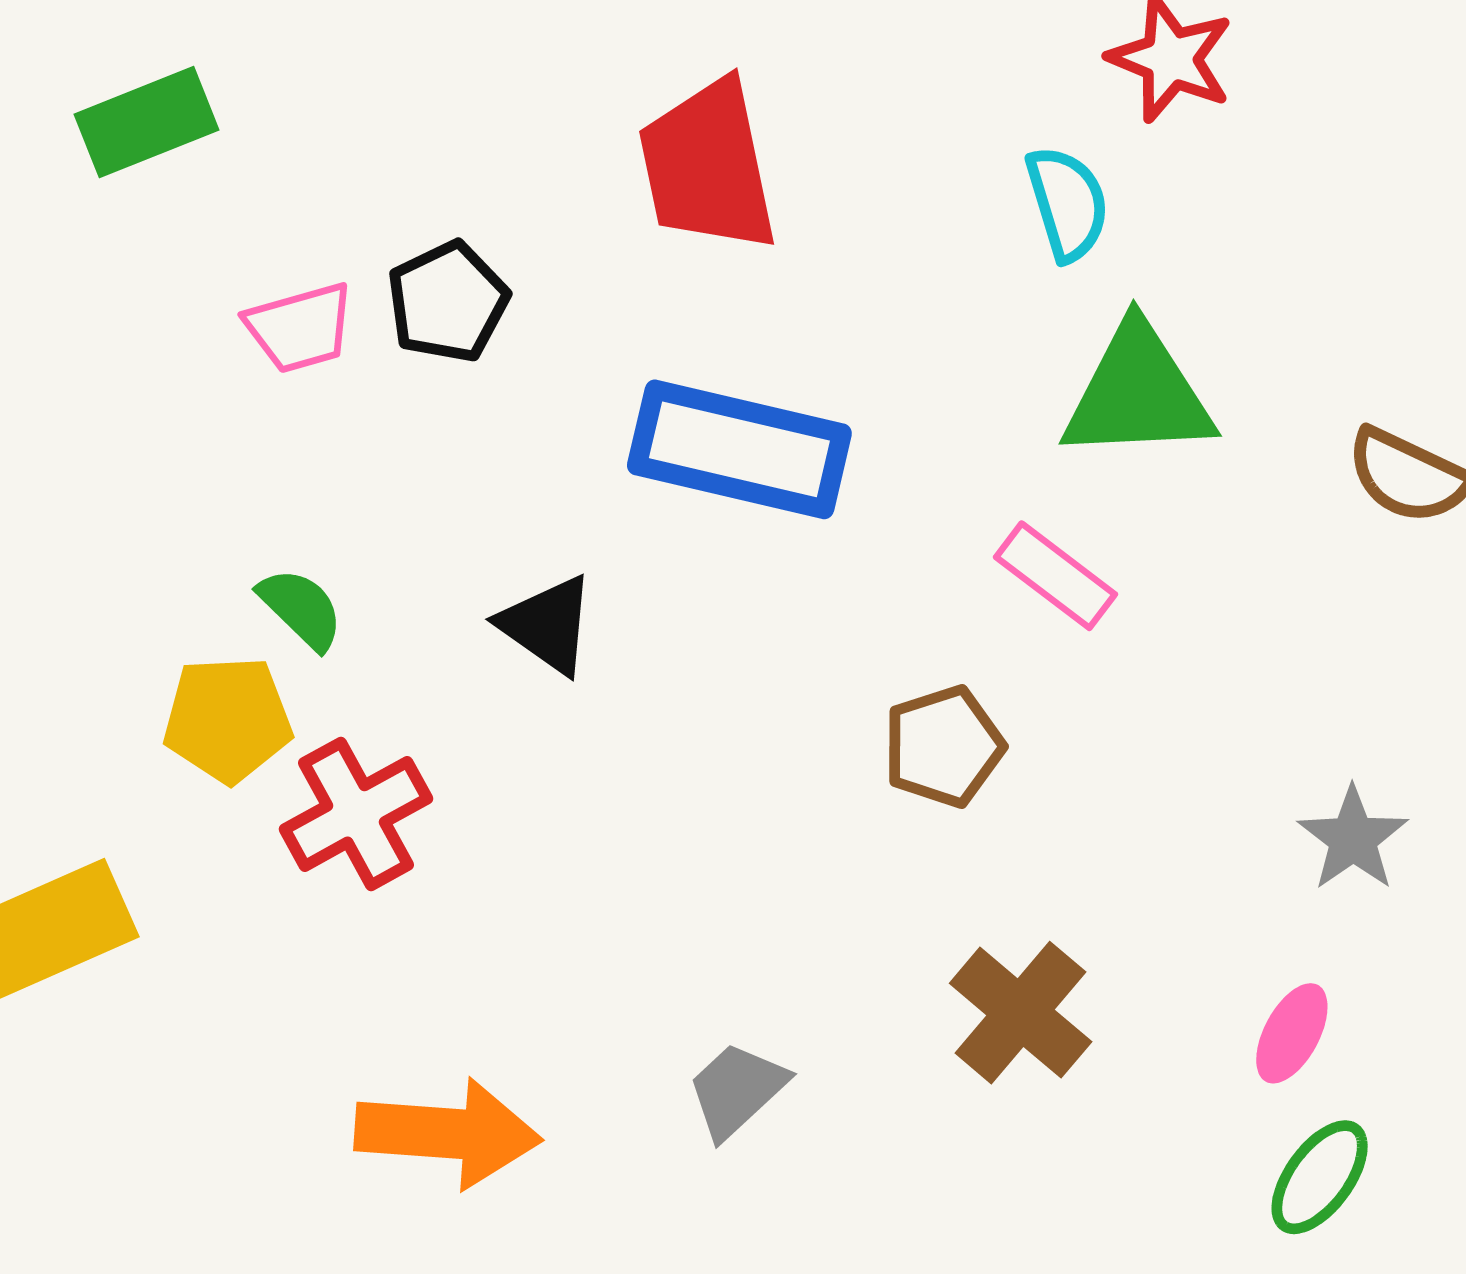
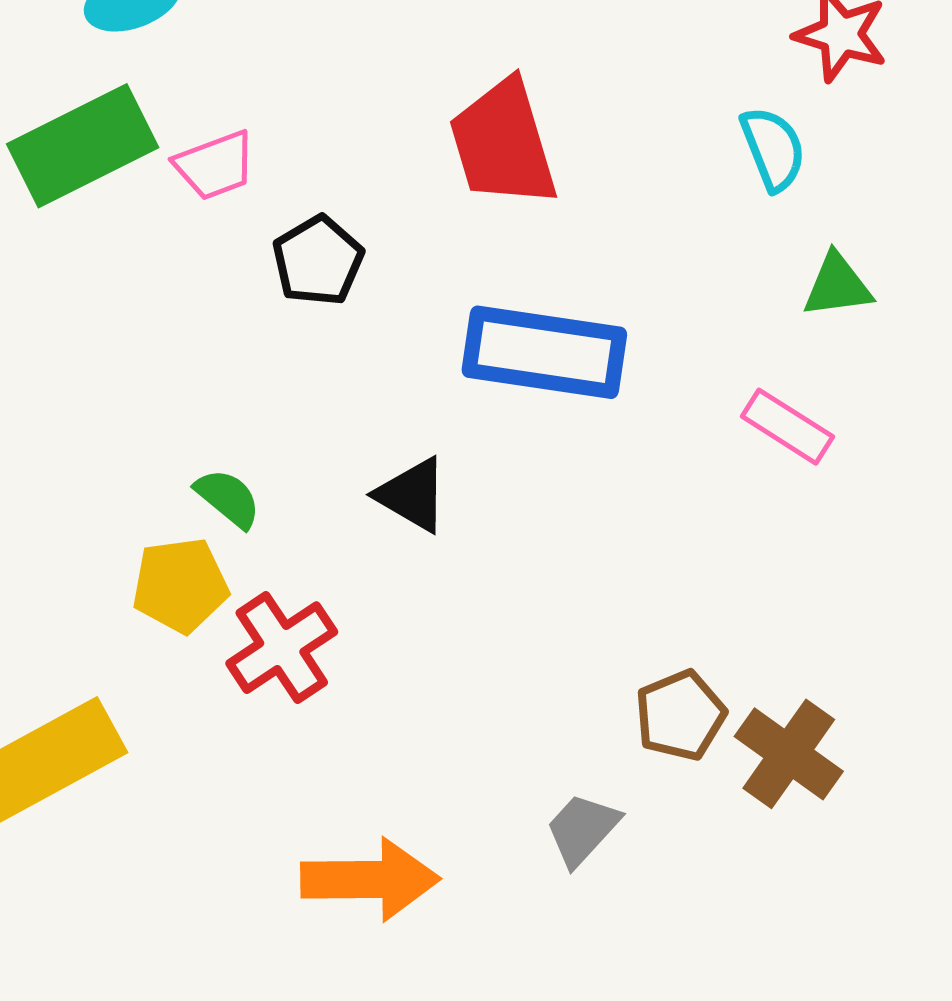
green rectangle: (147, 122) -> (83, 146), size x1.4
pink trapezoid: (300, 328) -> (215, 165), moved
green triangle: (1138, 393) -> (837, 285), size x0.6
brown pentagon: (943, 746) -> (680, 715), moved

